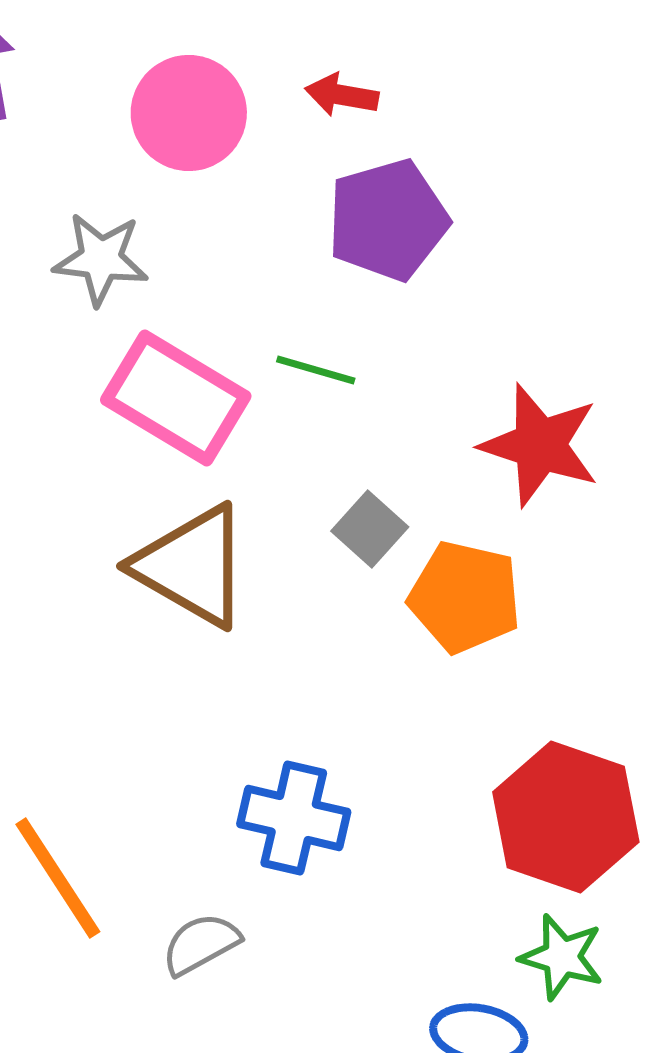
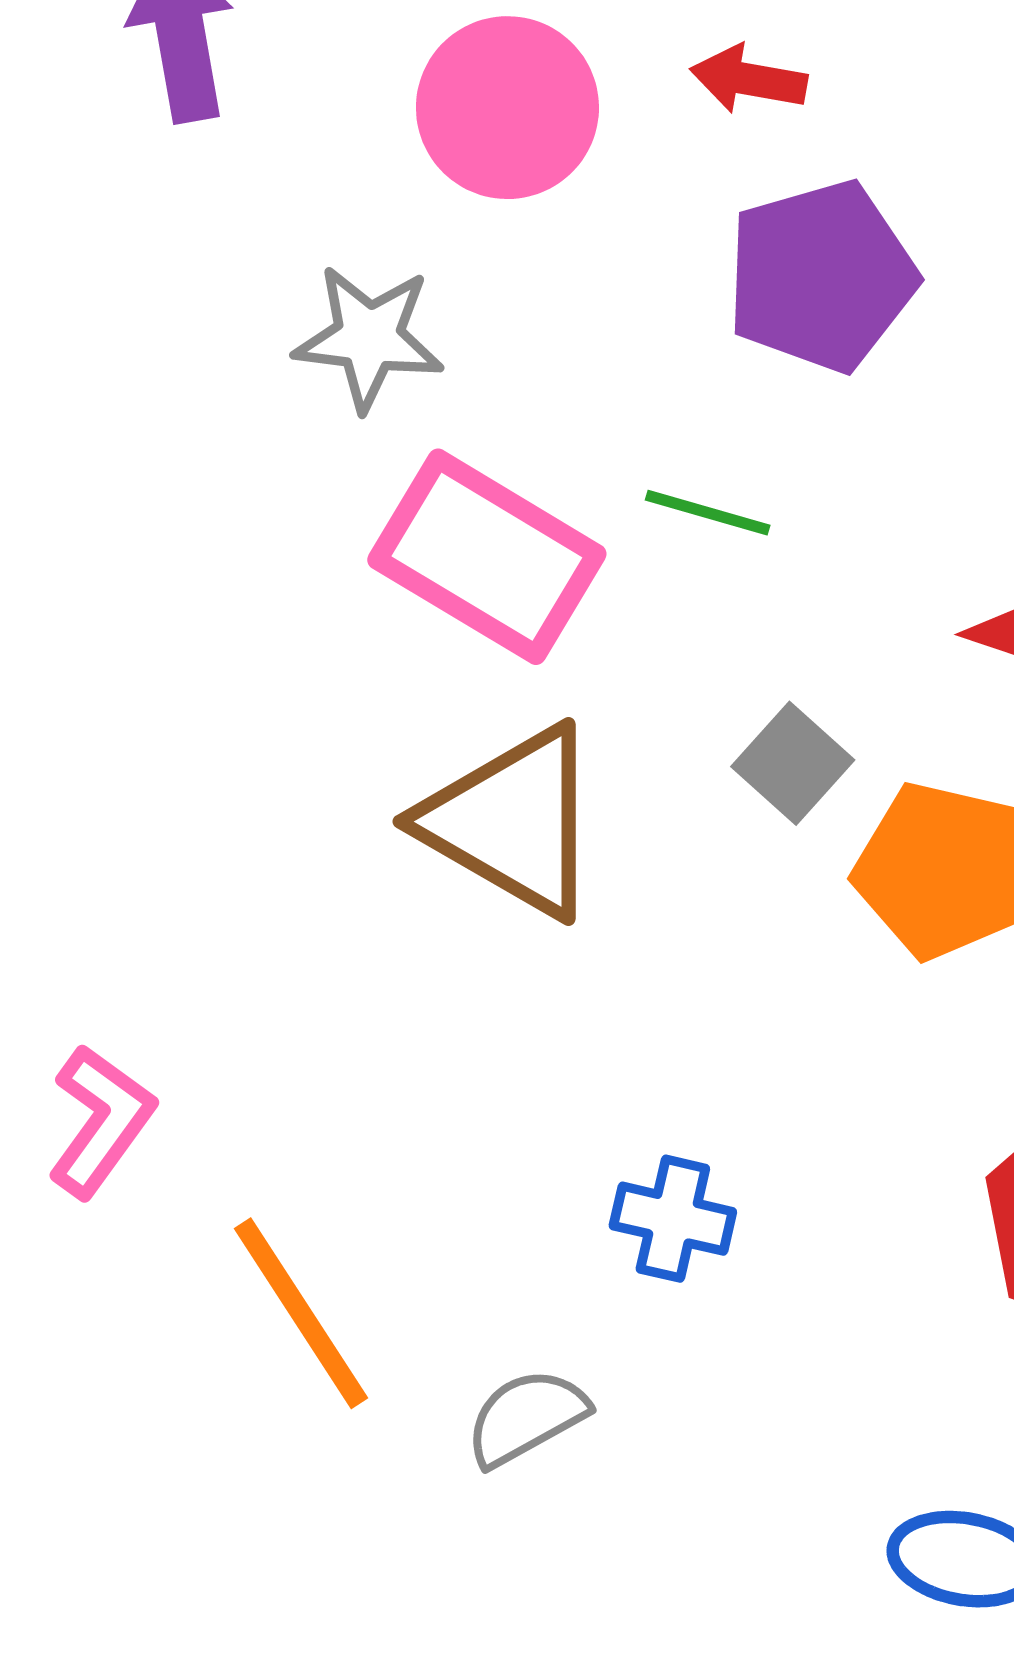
blue cross: (294, 818) -> (673, 1219), size x0.7

